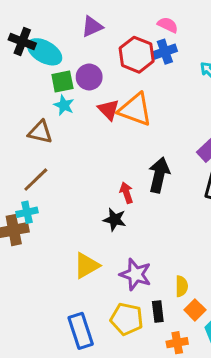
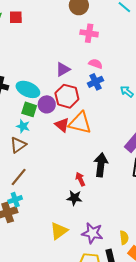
purple triangle: (92, 27) -> (63, 69), moved
cyan ellipse: (45, 52) -> (28, 89), moved
red hexagon: (137, 55) -> (67, 96), moved
green square: (62, 82) -> (29, 109), turned 35
cyan star: (64, 105) -> (23, 126), moved
brown triangle: (40, 132) -> (18, 145), turned -42

